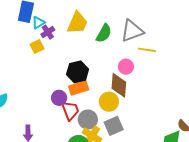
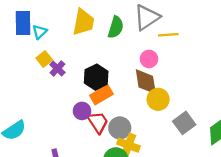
purple cross: (48, 32) -> (57, 68), moved
yellow circle: (109, 102) -> (158, 99), moved
gray square: (114, 126) -> (184, 123), moved

